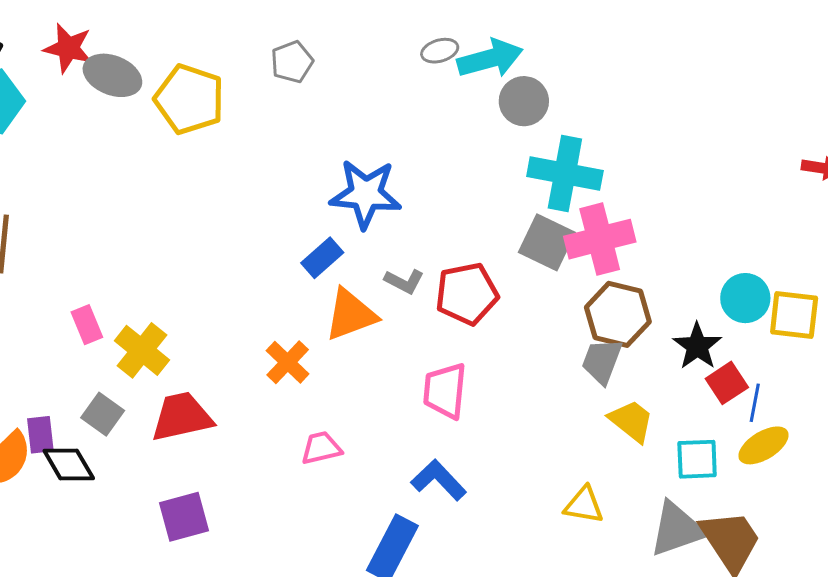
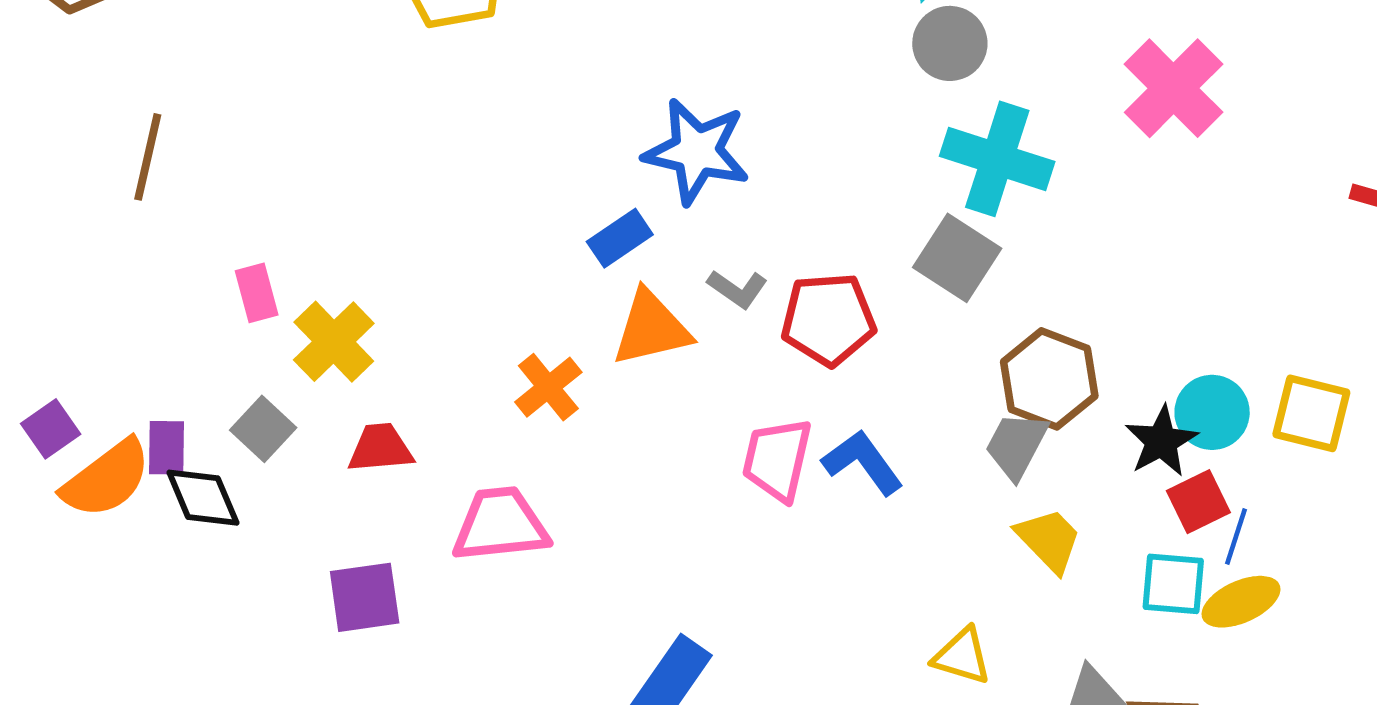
pink cross: (600, 239) -> (1174, 88), moved, turned -38
cyan circle: (745, 298) -> (1212, 412), moved
red trapezoid: (182, 417) -> (380, 448), size x0.7
pink trapezoid: (321, 448) -> (500, 525), moved, size x1.6
cyan square: (697, 459) -> (1173, 584), moved
blue L-shape: (439, 480) -> (863, 462), moved

